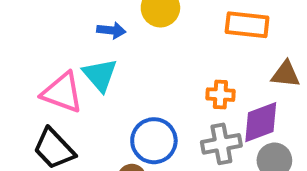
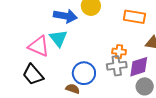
blue arrow: (111, 30) -> (65, 16), size x1.6
gray cross: (221, 144) -> (117, 66), moved

